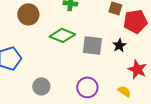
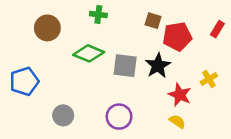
black star: (119, 45) -> (158, 66), size x1.5
yellow semicircle: (124, 91) -> (177, 121), moved

